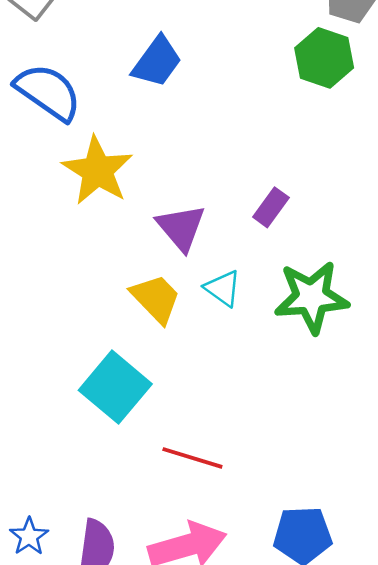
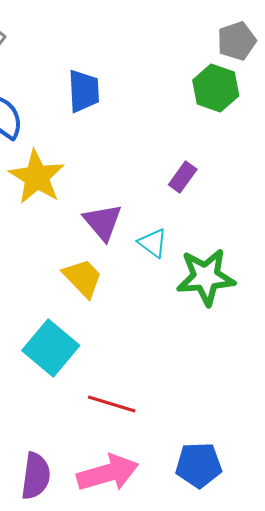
blue trapezoid: (157, 62) -> (84, 91), turned -39
purple rectangle: (271, 207) -> (183, 177), moved
cyan triangle: (223, 288) -> (153, 243), moved

